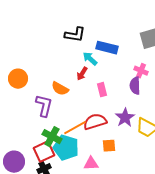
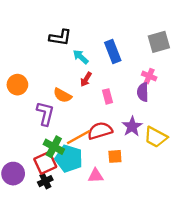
black L-shape: (75, 35) -> (60, 37), moved
blue rectangle: (107, 48) -> (113, 51), turned 55
cyan arrow: (90, 59) -> (81, 57), moved

